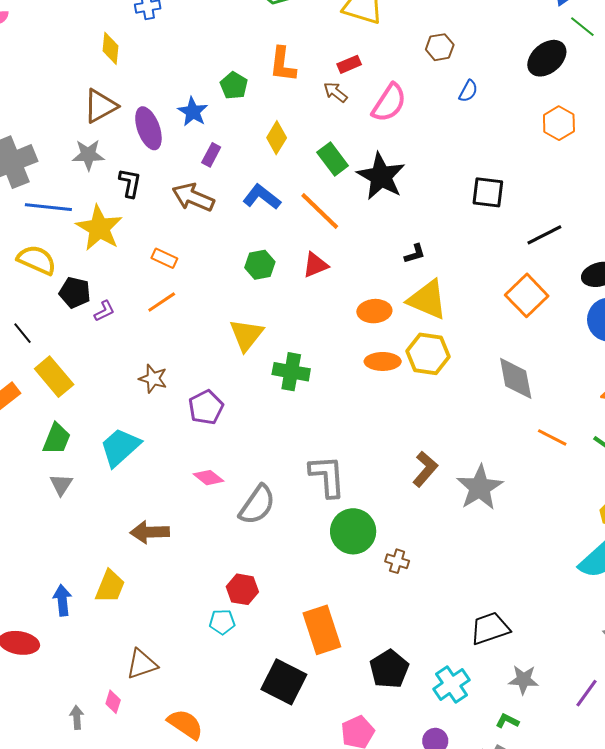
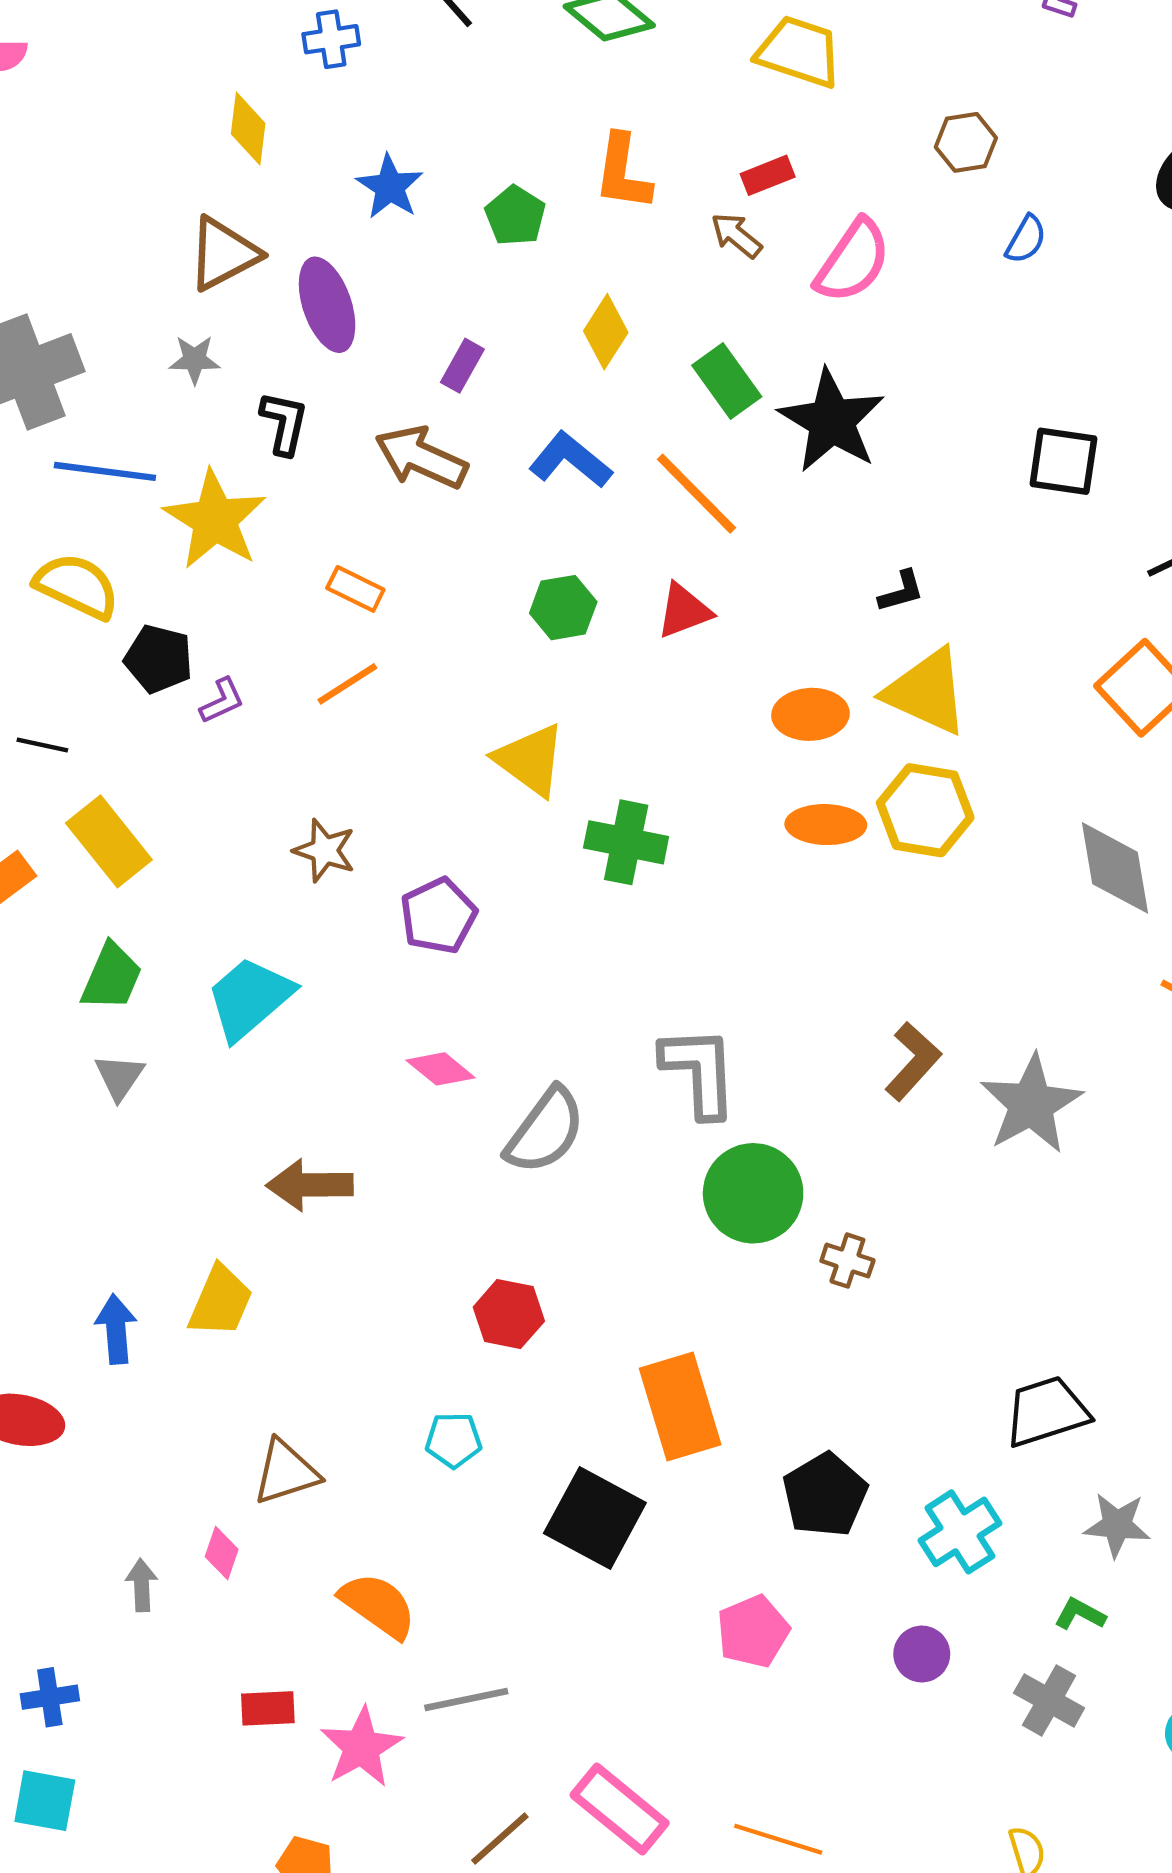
blue star: (193, 112) -> (390, 187), moved
gray star: (88, 155) -> (195, 360), size x0.7
black line: (22, 333) -> (42, 745), turned -40
yellow triangle: (246, 335) -> (530, 760), turned -33
cyan pentagon: (222, 622) -> (454, 1440), moved

